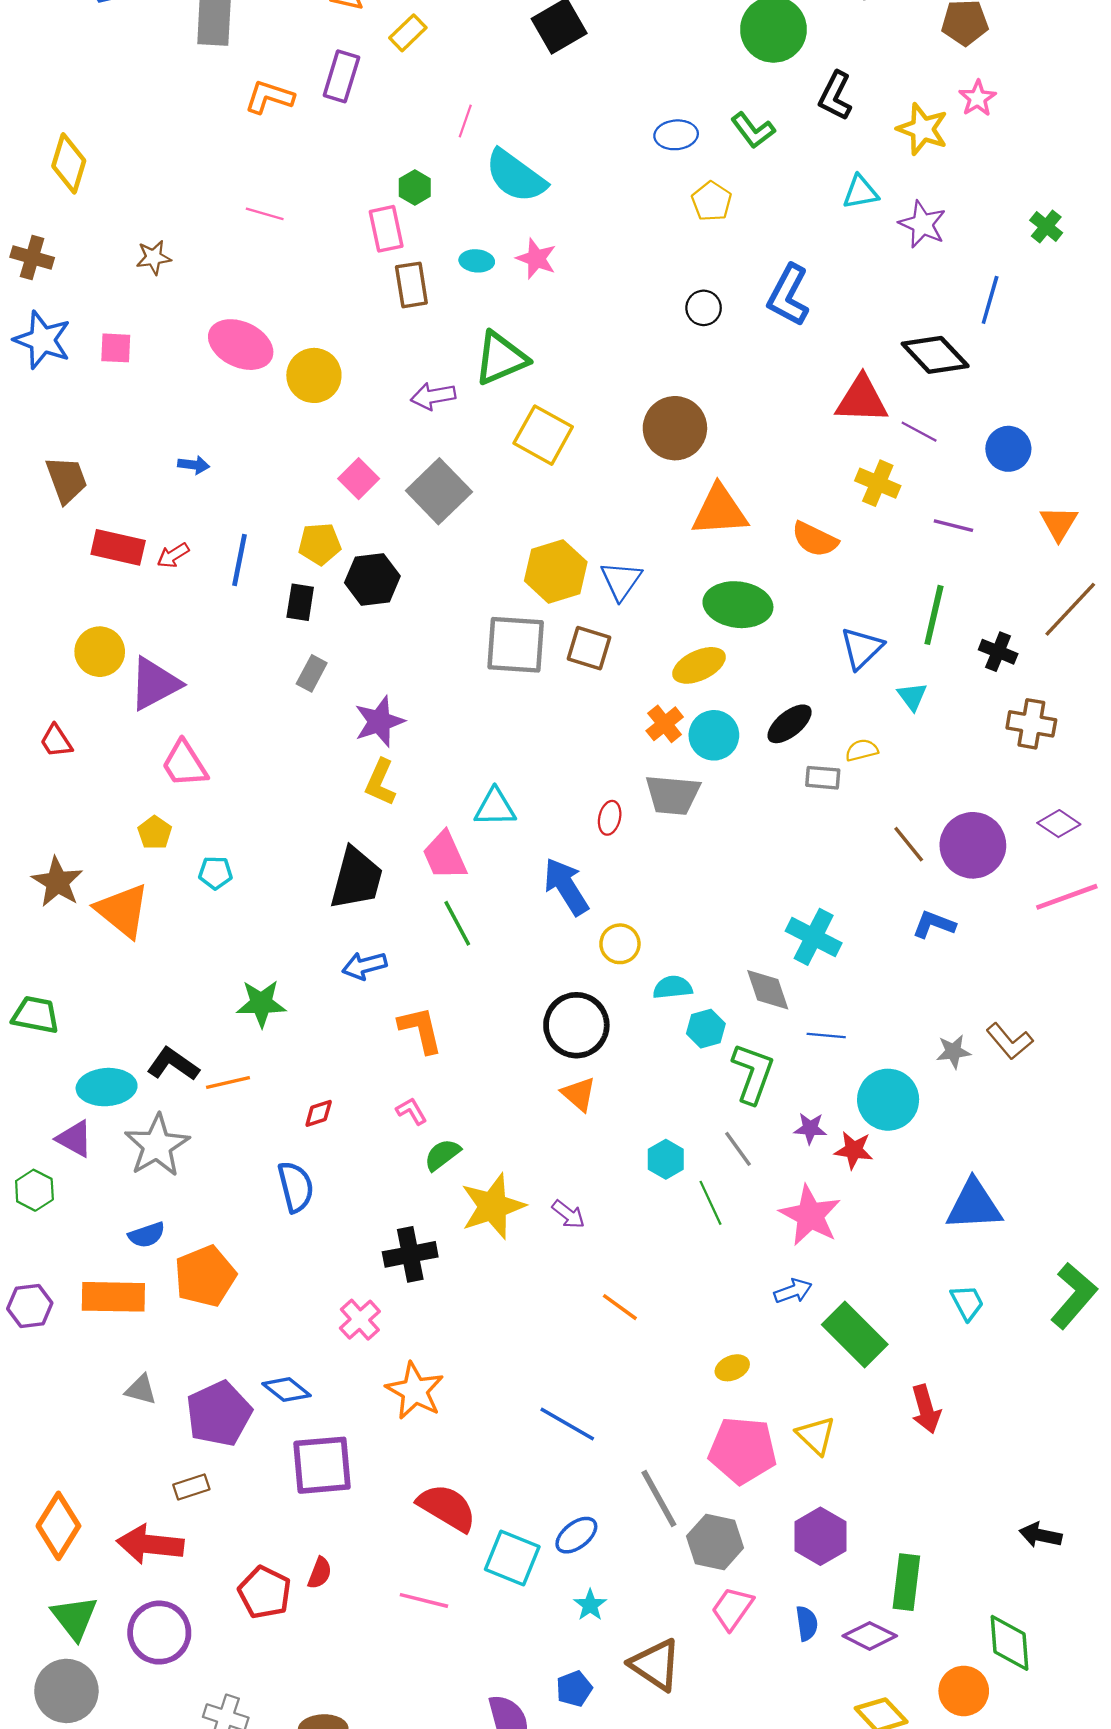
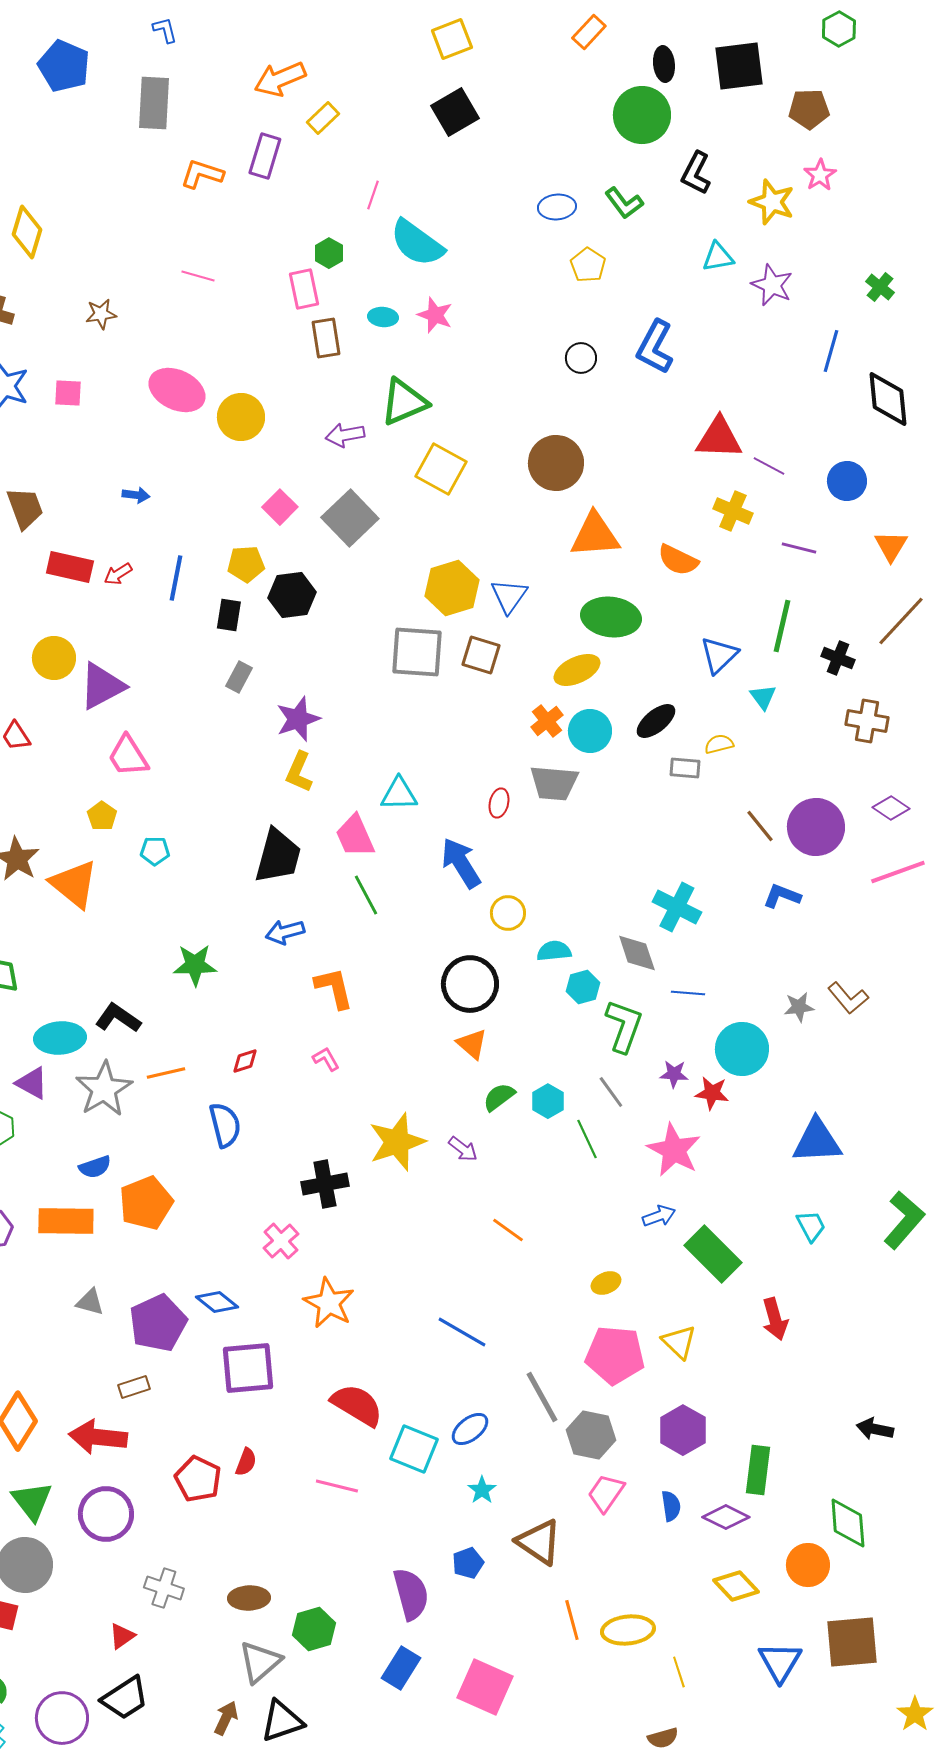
black diamond: (935, 355) -> (888, 399), moved, turned 38
orange line: (228, 1082) -> (166, 1073), moved
green semicircle: (442, 1155) -> (499, 1097), moved

